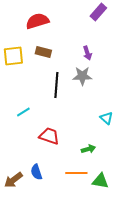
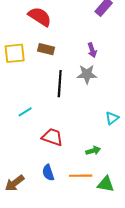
red semicircle: (37, 21) -> (40, 17), turned 50
cyan triangle: (106, 118) -> (112, 118), turned 40
blue semicircle: (36, 172) -> (48, 173), moved

